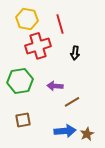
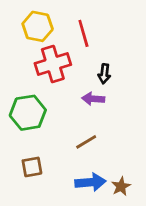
purple arrow: (55, 86) -> (93, 99), moved
brown line: (72, 102) -> (86, 142), moved

